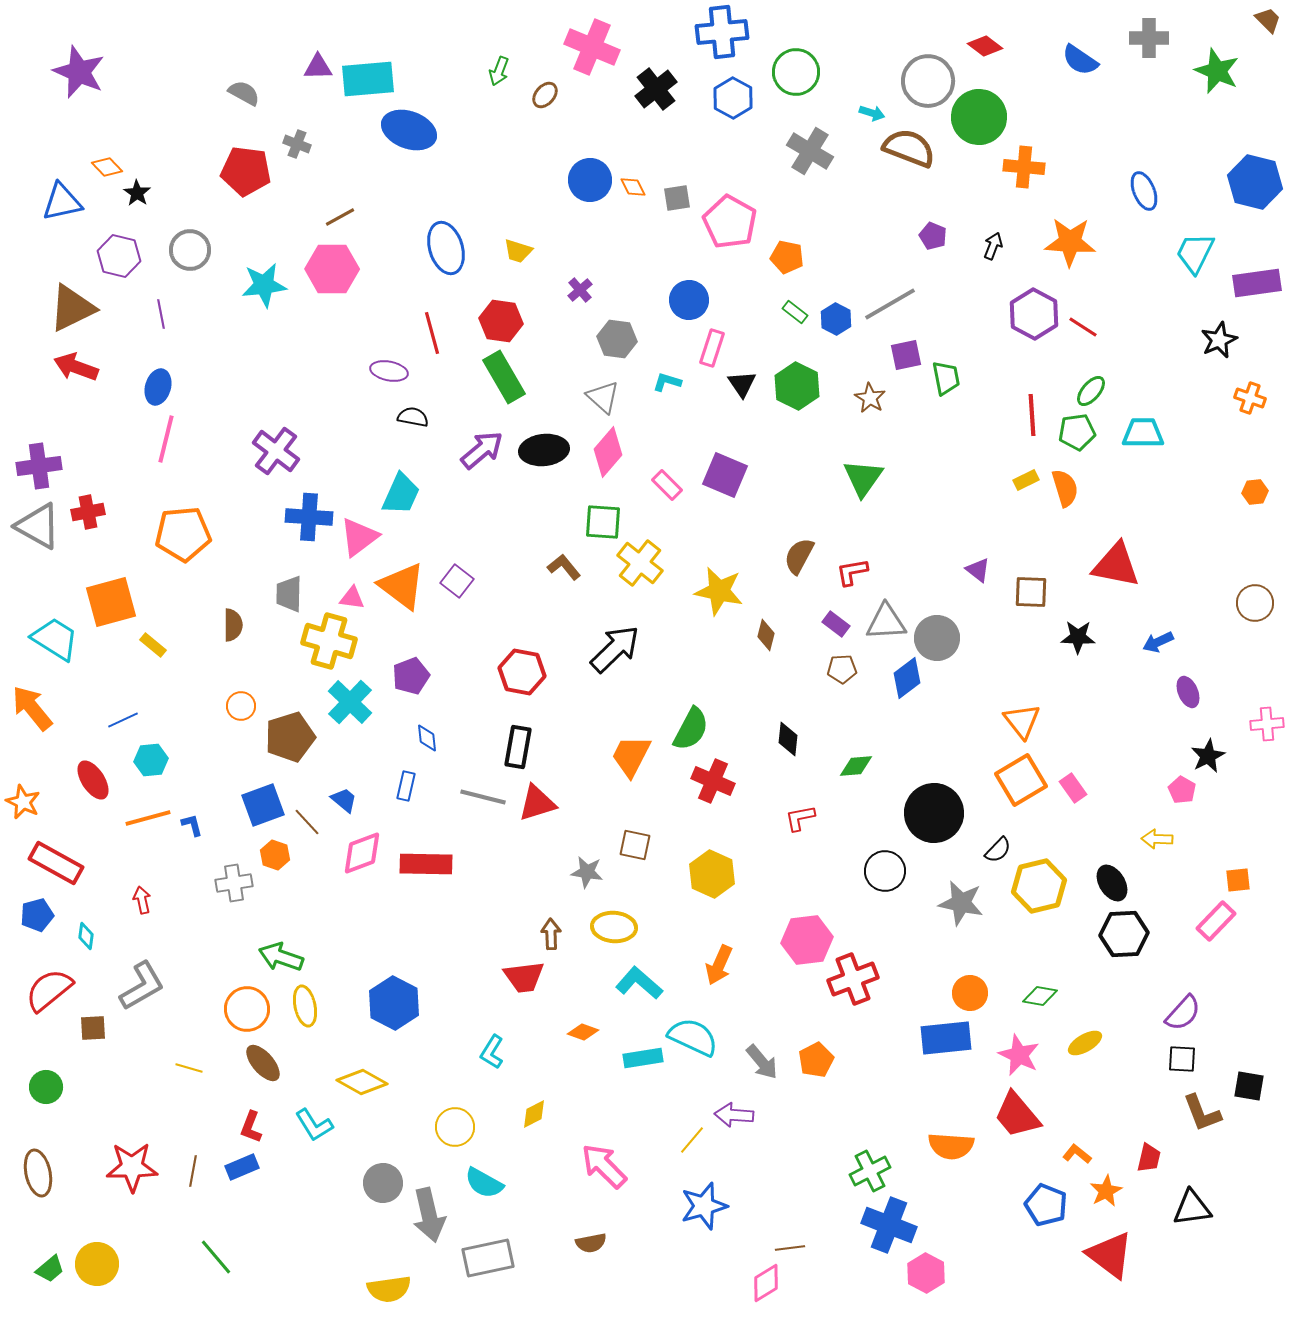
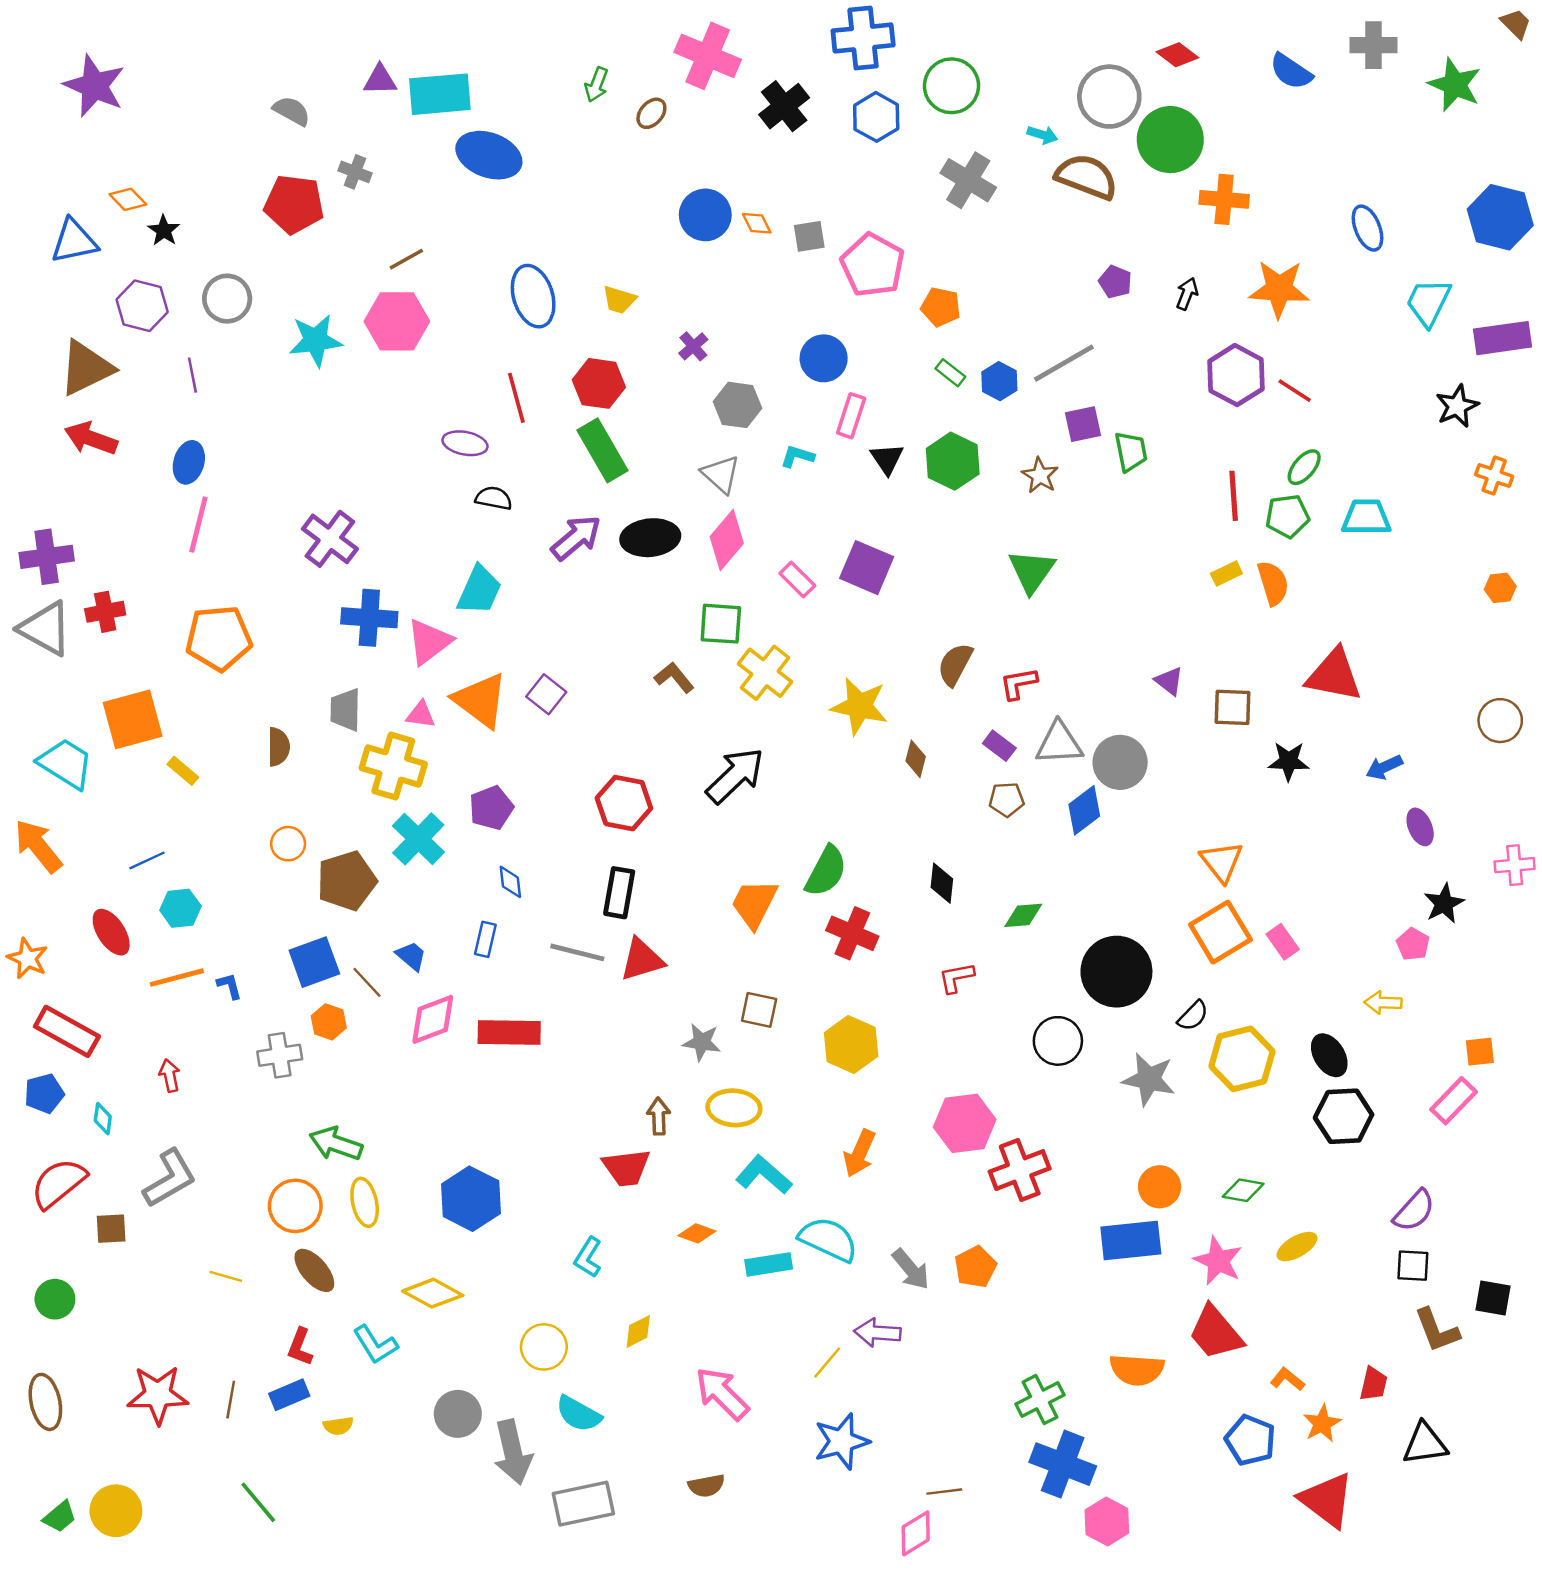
yellow semicircle: (389, 1289) -> (338, 1426), moved, size x0.6

